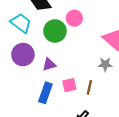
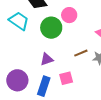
purple circle: (23, 55) -> (17, 80), moved
brown line: (89, 87) -> (81, 53), moved, turned 56

